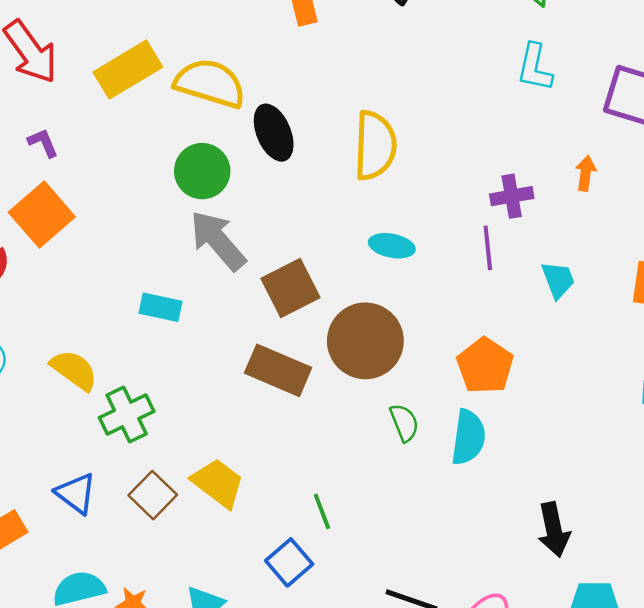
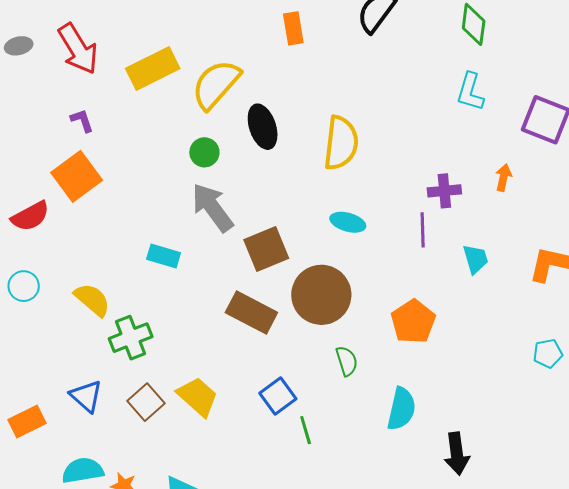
yellow semicircle: (210, 83) -> (216, 84), turned -70
green circle: (202, 171) -> (204, 152), size x0.7
cyan semicircle: (468, 437) -> (401, 409), moved
green line: (322, 511) -> (306, 430), moved
blue square: (289, 562) -> (278, 396), moved

